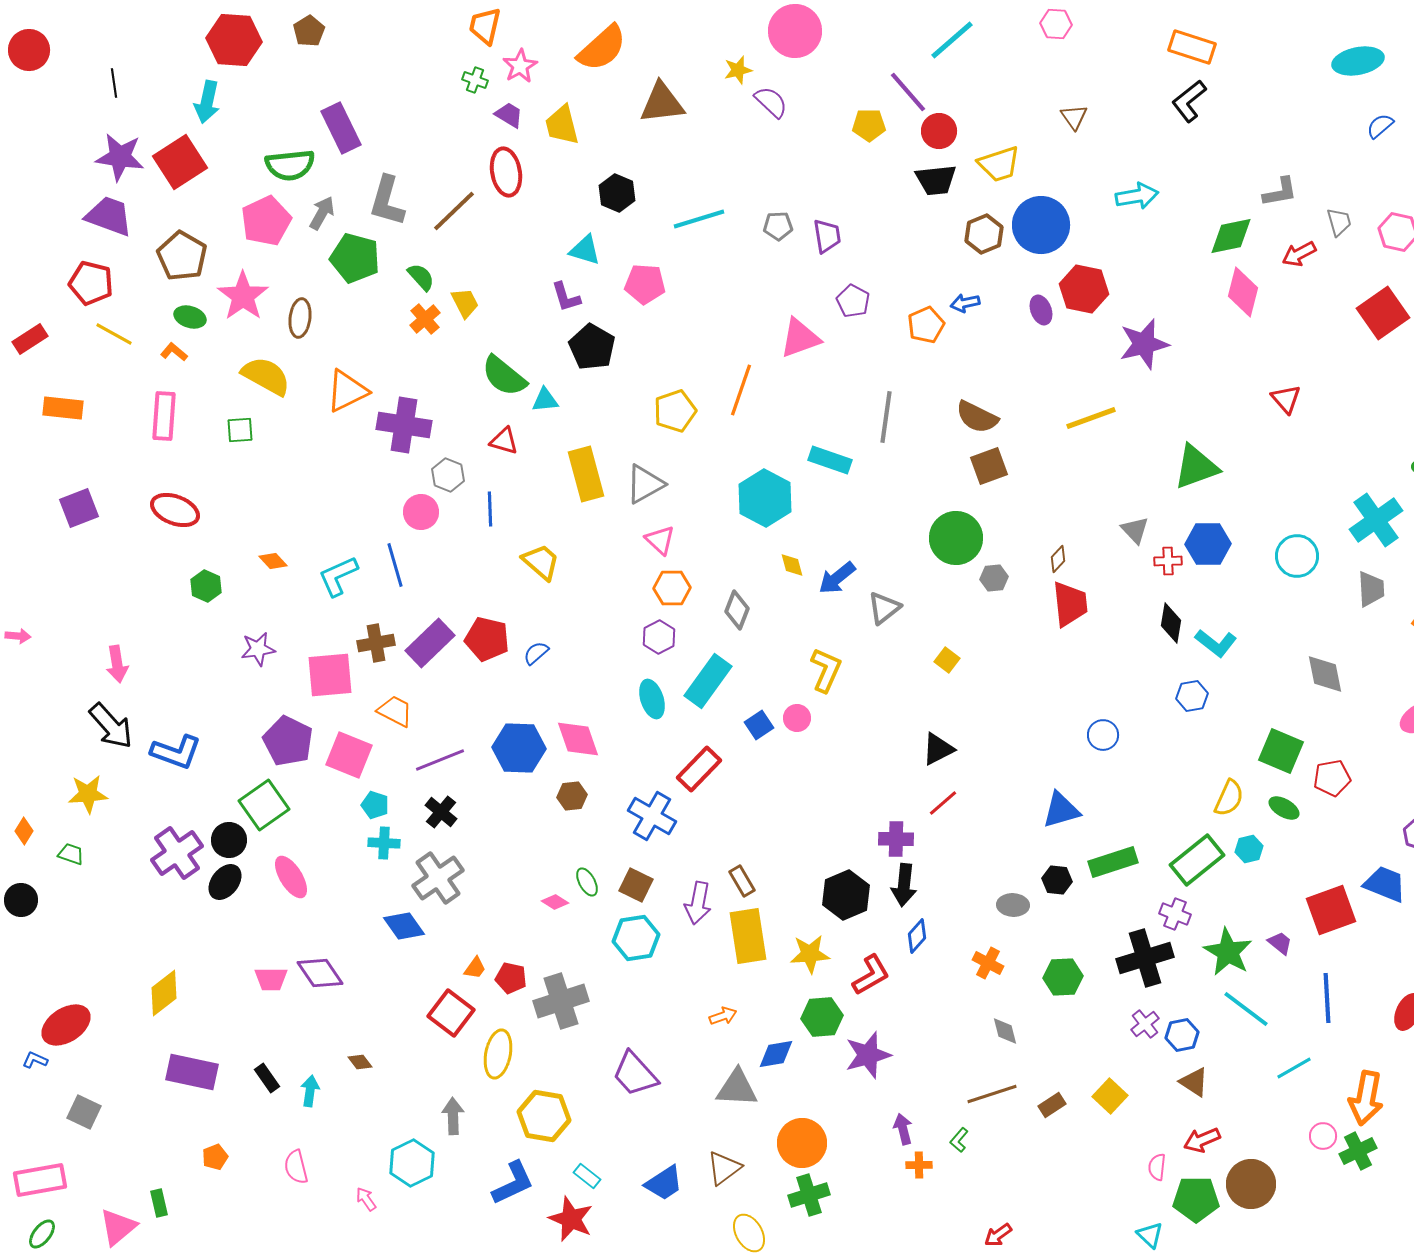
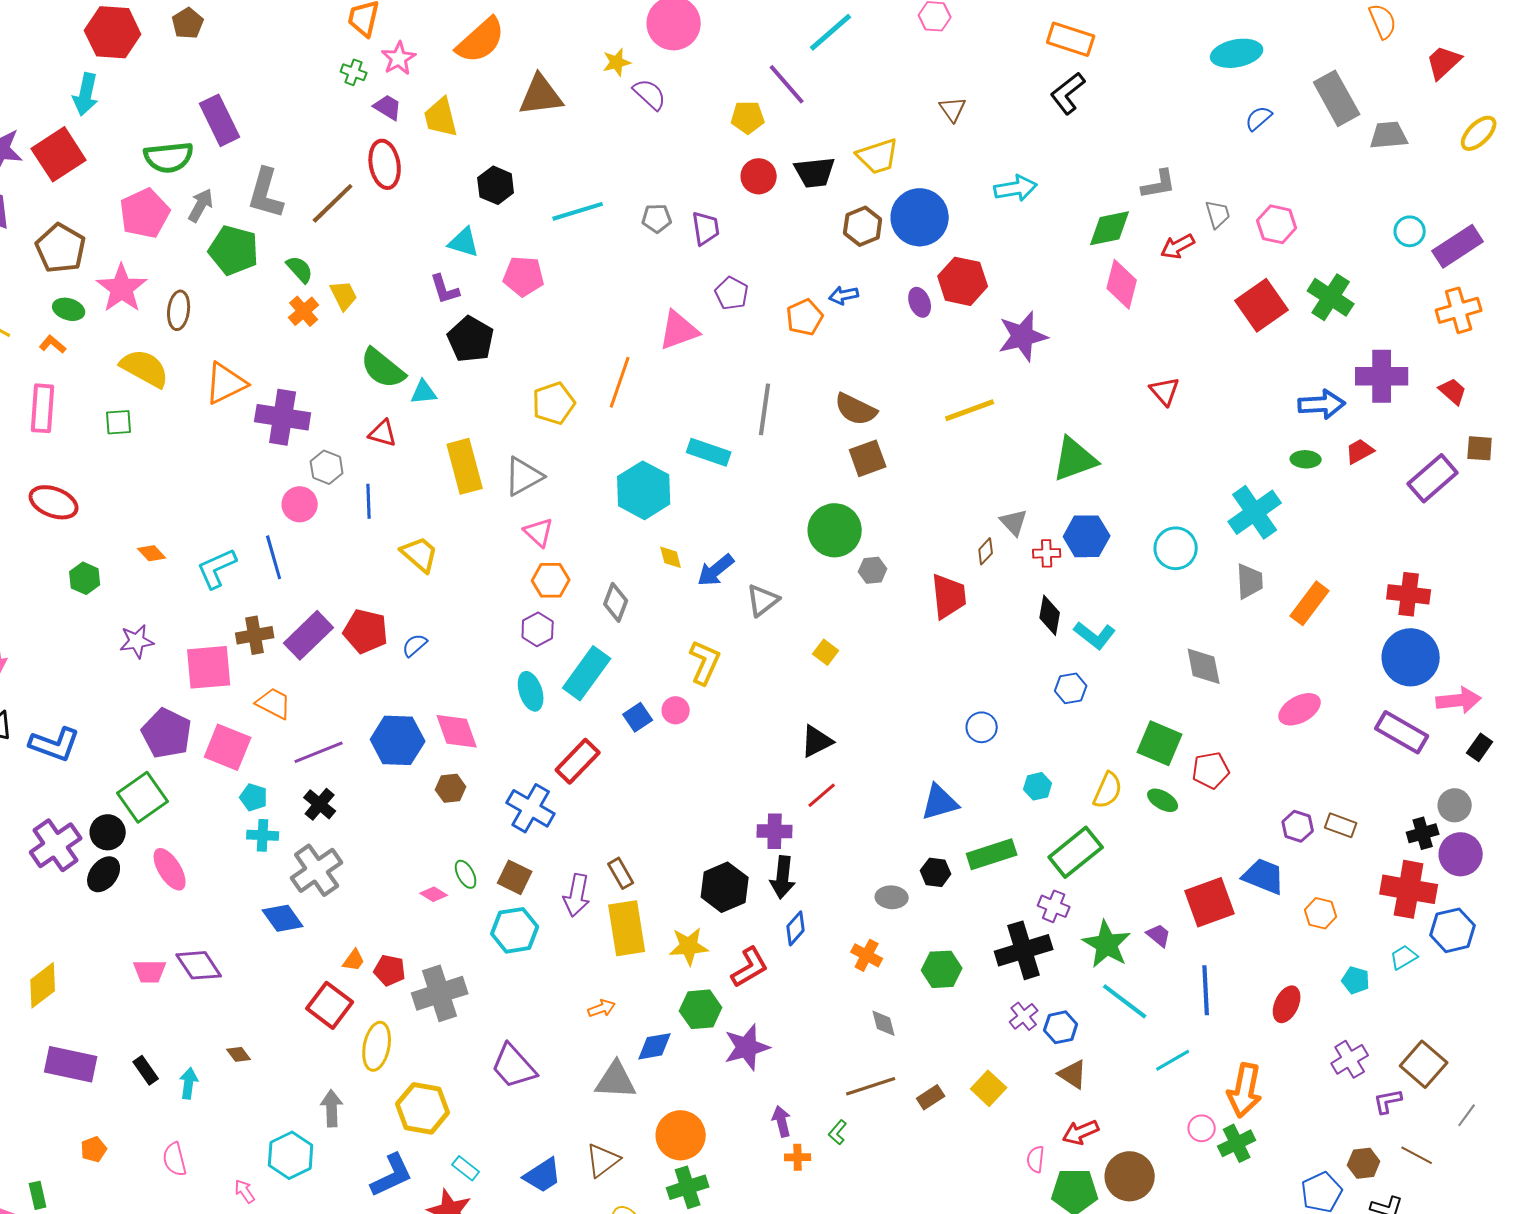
red circle: (939, 131) -> (759, 176), moved
brown diamond: (1058, 559) -> (986, 551), moved
cyan hexagon: (1249, 849) -> (1038, 786), moved

